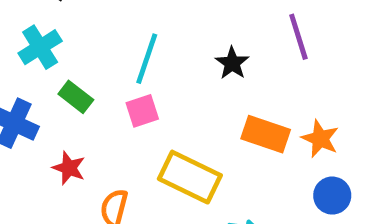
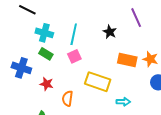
cyan cross: (40, 47) -> (44, 33), moved, turned -36

